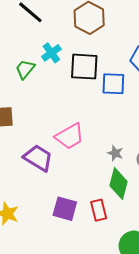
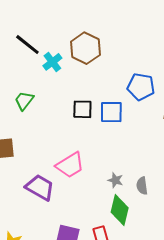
cyan cross: (51, 53) -> (52, 62), moved
black square: (84, 67) -> (82, 109), moved, size x0.7

